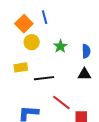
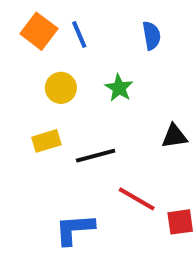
orange square: (24, 24) -> (39, 31), moved
blue semicircle: (86, 51) -> (151, 36), moved

